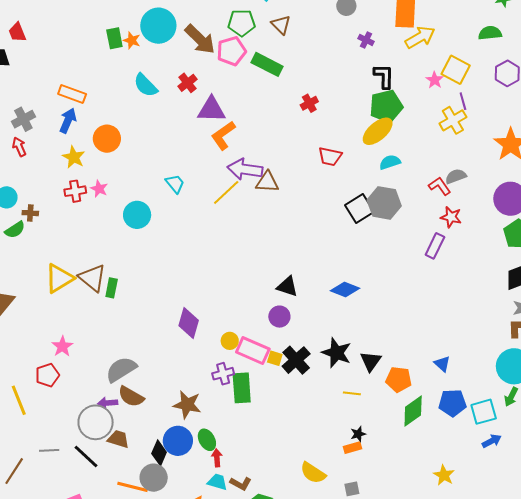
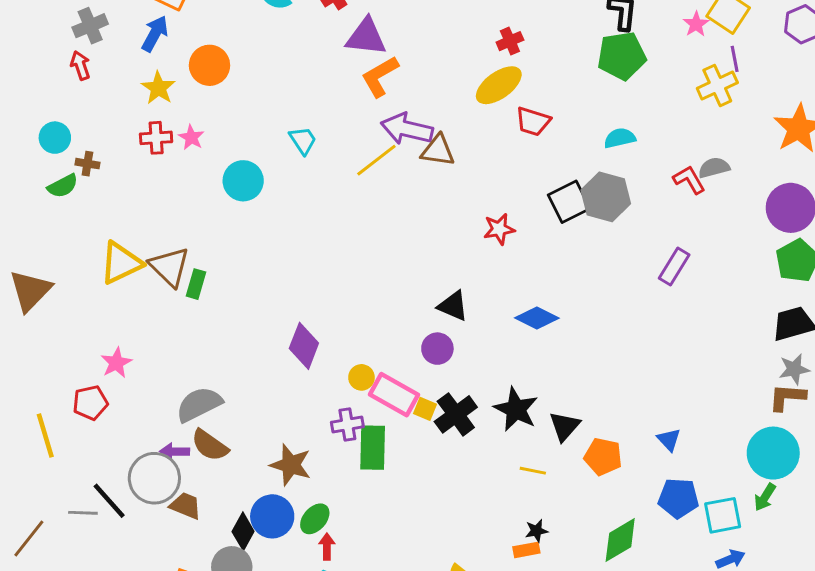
yellow ellipse: (378, 131) -> (499, 85), moved
red star: (451, 217) -> (499, 229), moved, turned -30
green diamond: (413, 411) -> (620, 540), moved
green ellipse: (207, 440) -> (315, 519), turned 65
black line: (86, 457) -> (109, 501), moved

